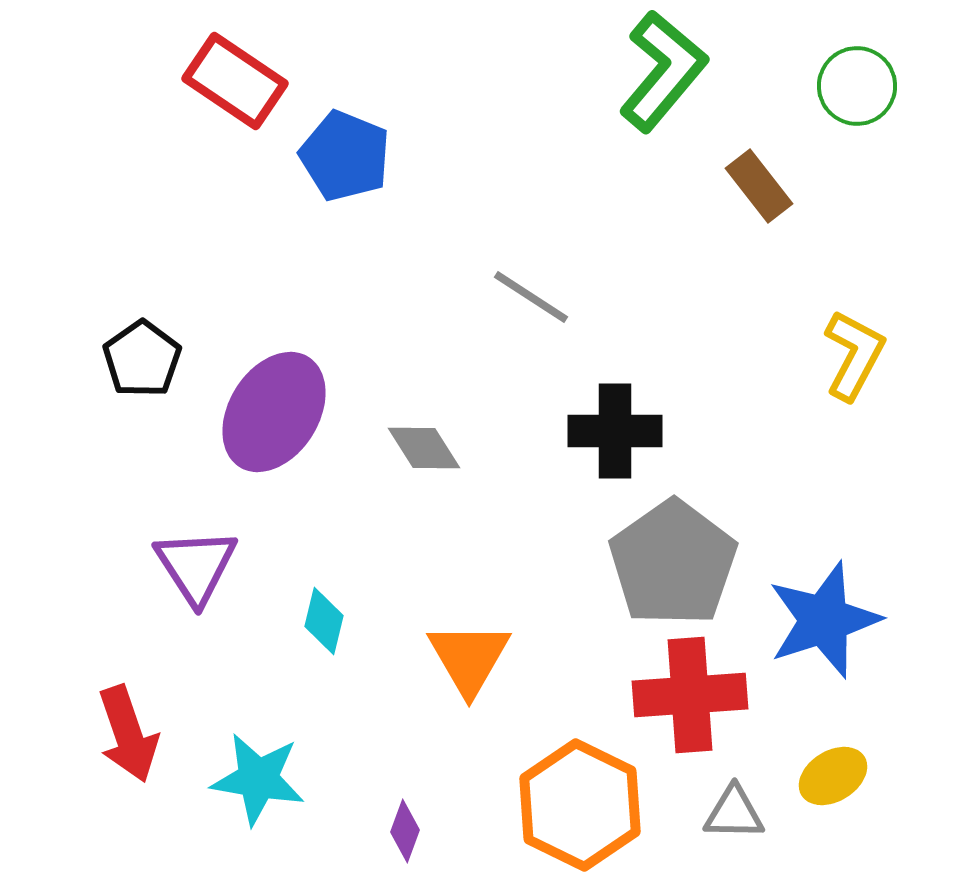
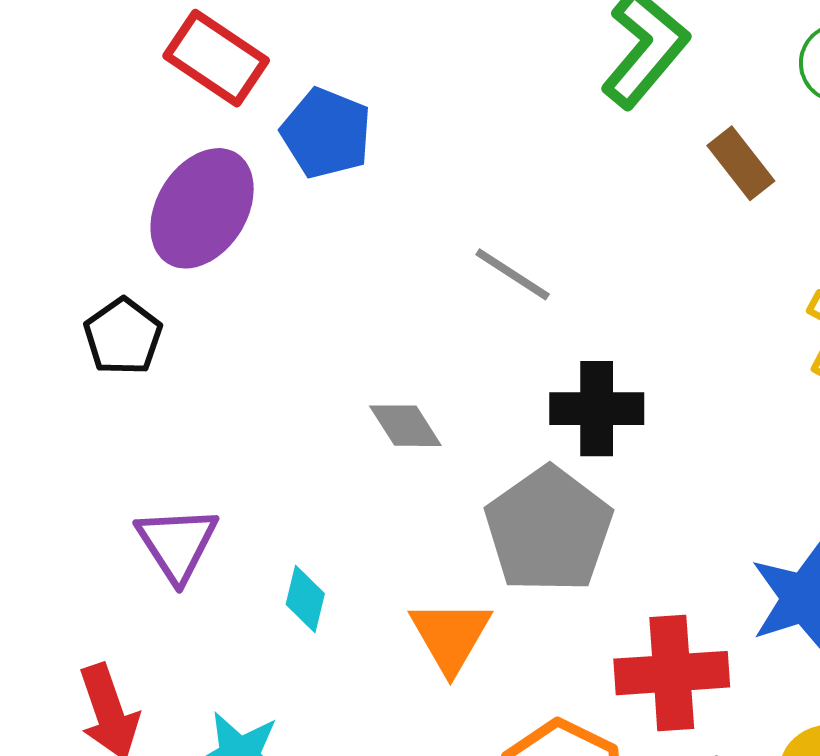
purple ellipse: (274, 412) -> (202, 208), moved
gray pentagon: (673, 563) -> (549, 530), moved

